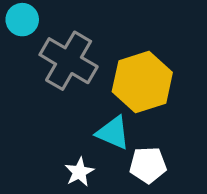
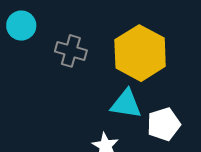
gray cross: (69, 61) -> (71, 51), size x0.6

